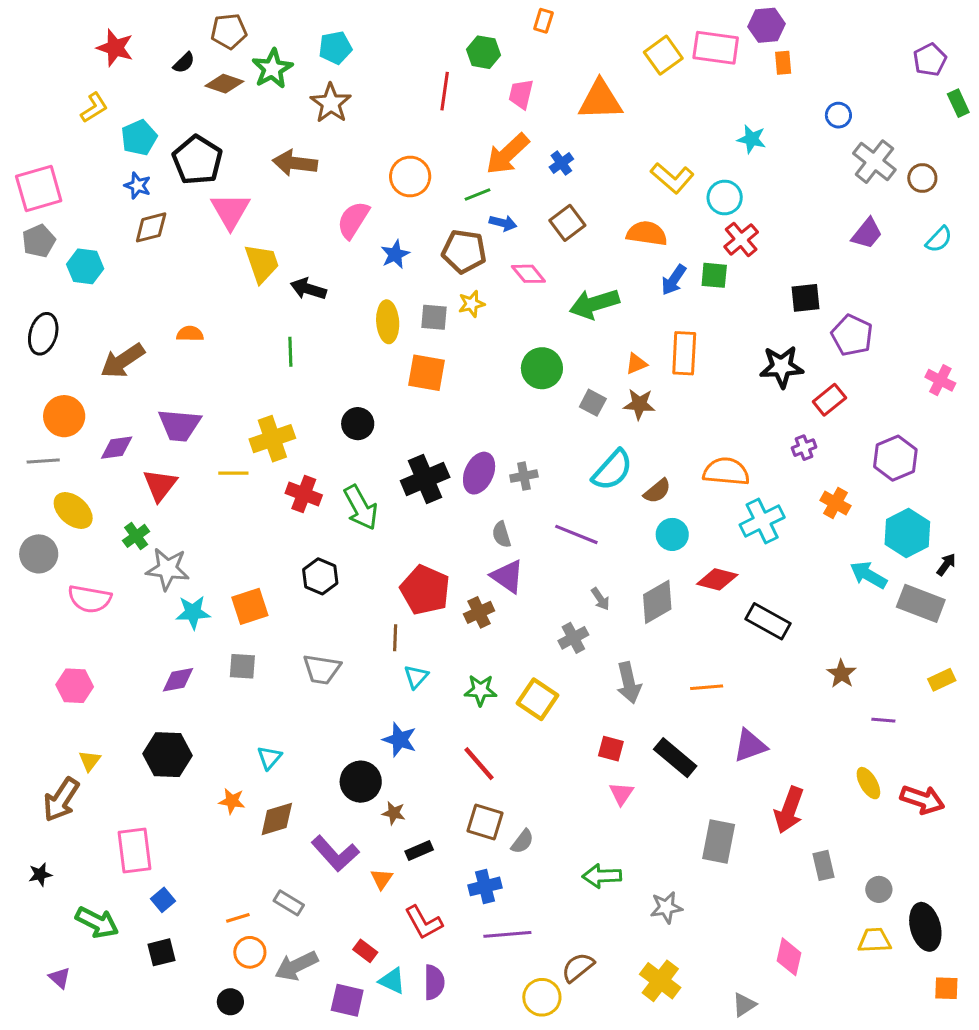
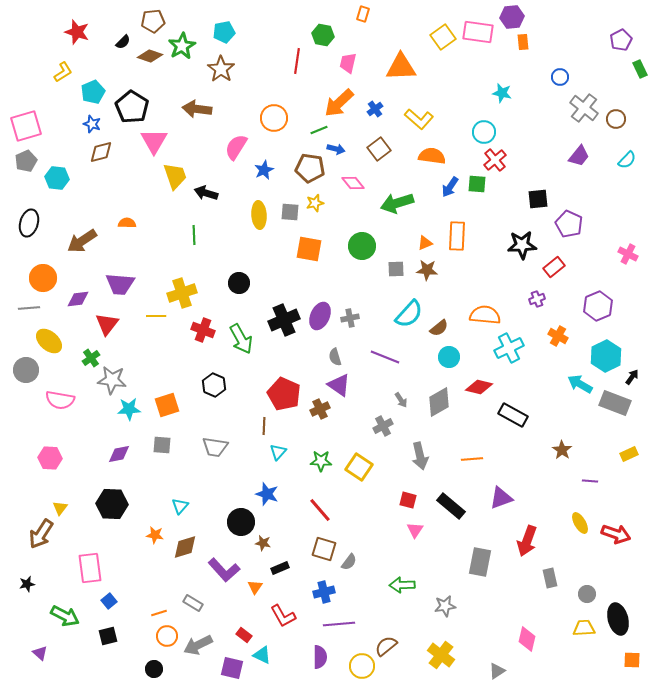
yellow L-shape: (672, 178) -> (419, 119), moved
orange square: (427, 373) -> (309, 249), moved
gray square: (593, 403) -> (396, 269), turned -30
purple semicircle: (434, 982) -> (320, 657), moved

